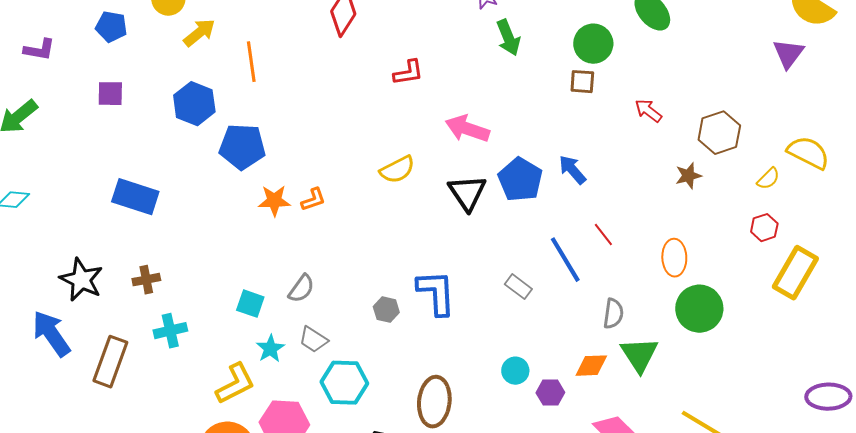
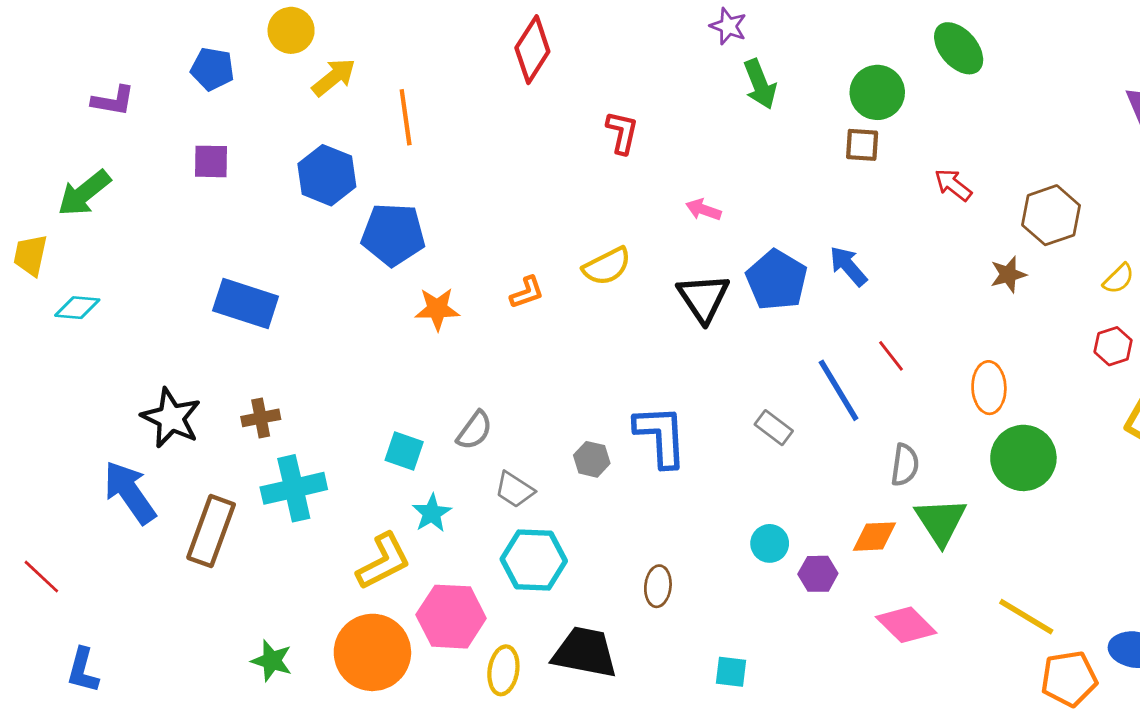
red L-shape: (408, 73) -> (622, 132), turned -68
pink arrow: (467, 129) -> (703, 210), size x0.6
orange L-shape: (313, 200) -> (527, 292), moved
cyan cross: (170, 331) -> (294, 488), size x1.4
gray trapezoid: (313, 340) -> (514, 490), moved
brown ellipse: (434, 402) -> (658, 586), size x0.6

